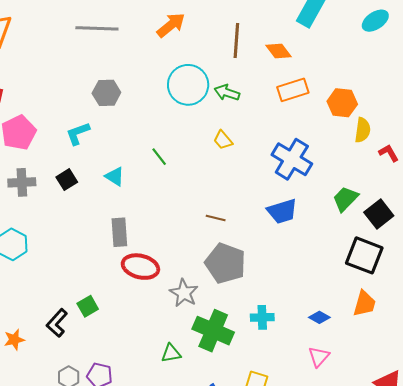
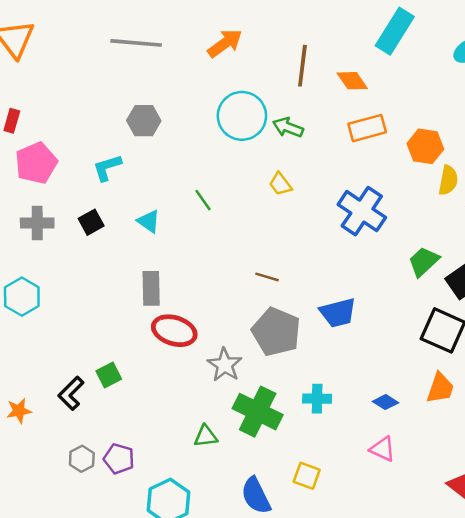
blue trapezoid: (282, 211) -> (338, 313), moved
pink triangle: (319, 357) -> (383, 449), turned -50

